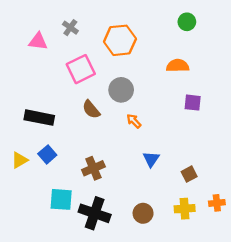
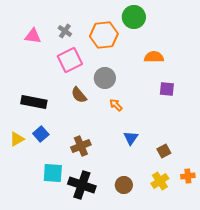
green circle: (187, 22) -> (134, 17), moved, size x1.5
gray cross: (70, 28) -> (65, 31), moved
yellow cross: (185, 209) -> (160, 181), turned -30

